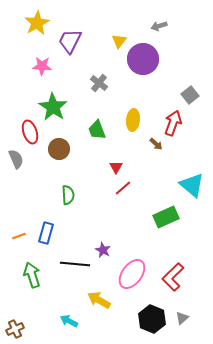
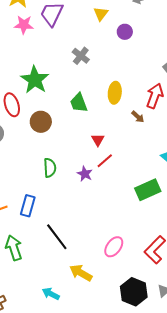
purple circle: (143, 59) -> (125, 32), size x0.5
pink star: (42, 66) -> (24, 25), moved
purple star: (103, 250) -> (85, 174), moved
black line: (75, 264) -> (57, 237), turned 48
pink ellipse: (132, 274) -> (114, 247), size x0.7

